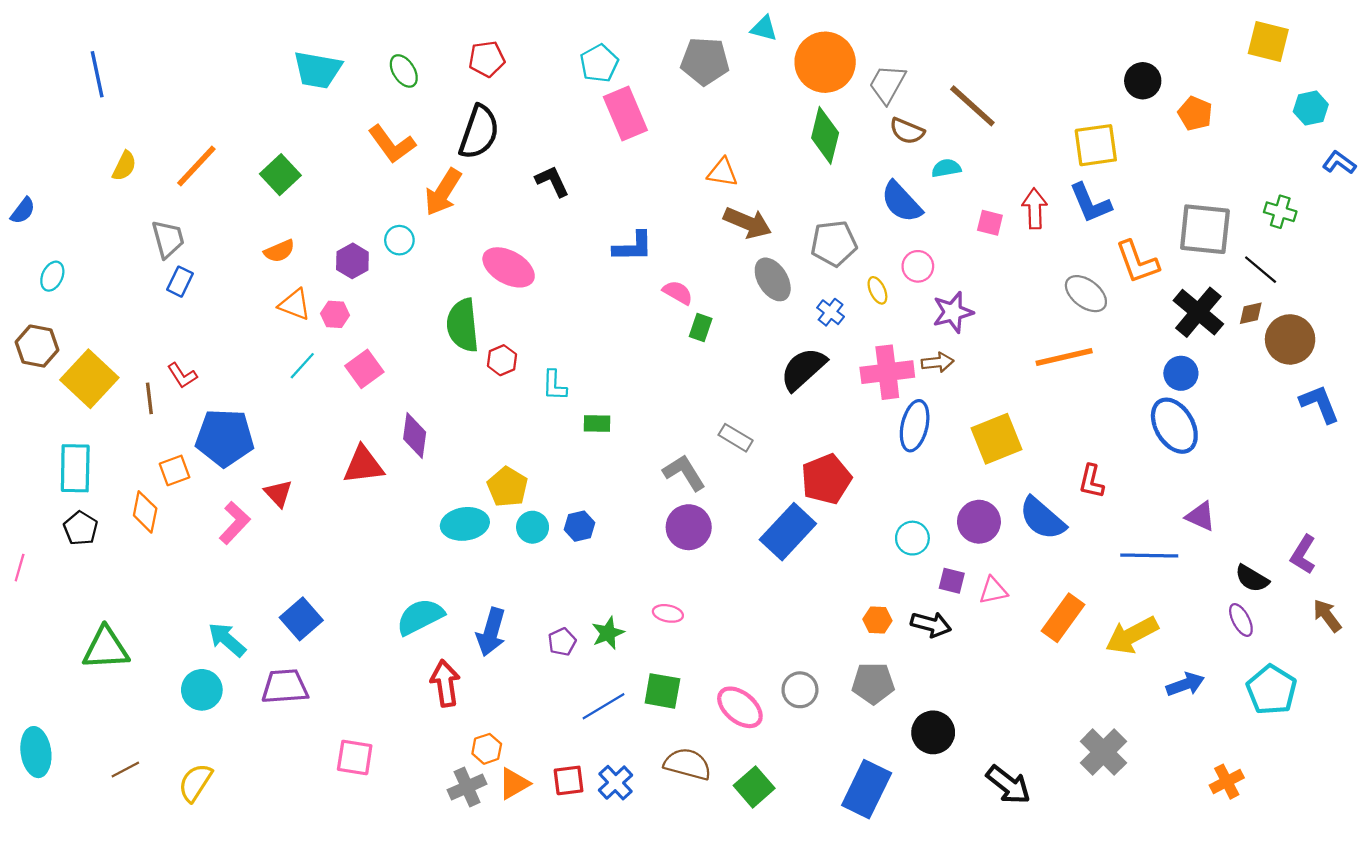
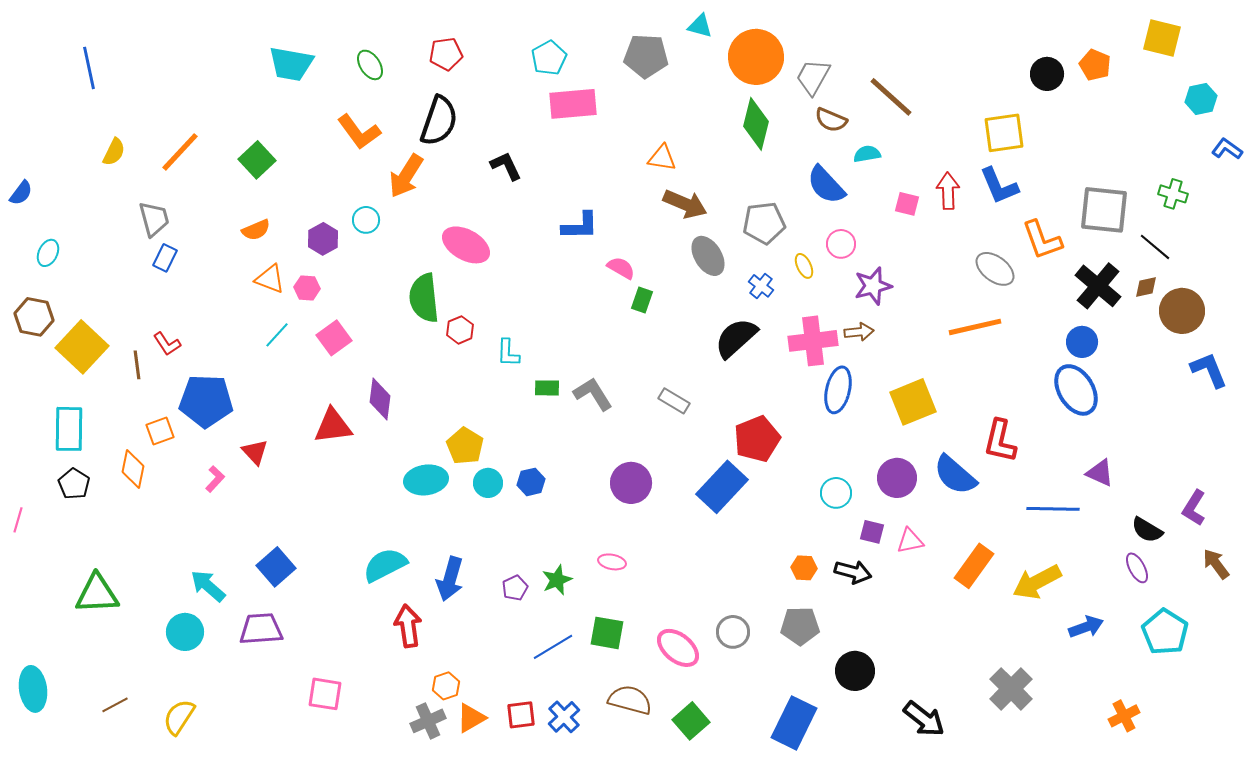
pink rectangle: (625, 114) -> (573, 104), turned -72
orange pentagon: (1195, 114) -> (1095, 65), moved
gray L-shape: (684, 473) -> (593, 394), moved
red L-shape: (1091, 481) -> (1000, 441), size x1.4
pink L-shape: (235, 523) -> (215, 479), size x0.7

